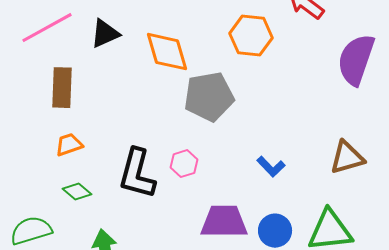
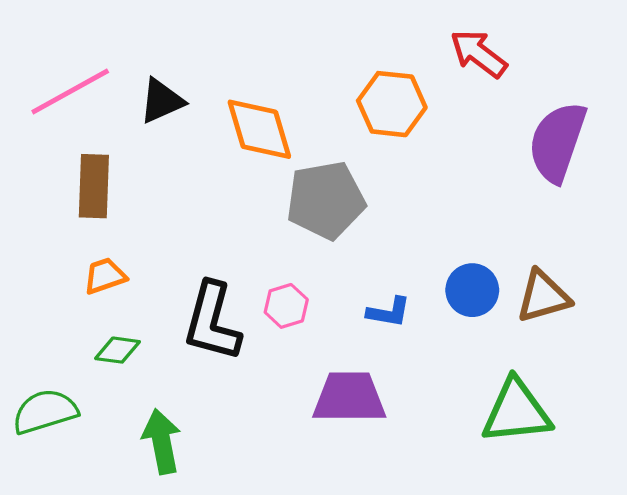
blue L-shape: (271, 167) -> (389, 312), moved, turned -36
green diamond: (77, 192) -> (117, 350), turned -32
blue circle: (275, 231) -> (472, 290), moved

